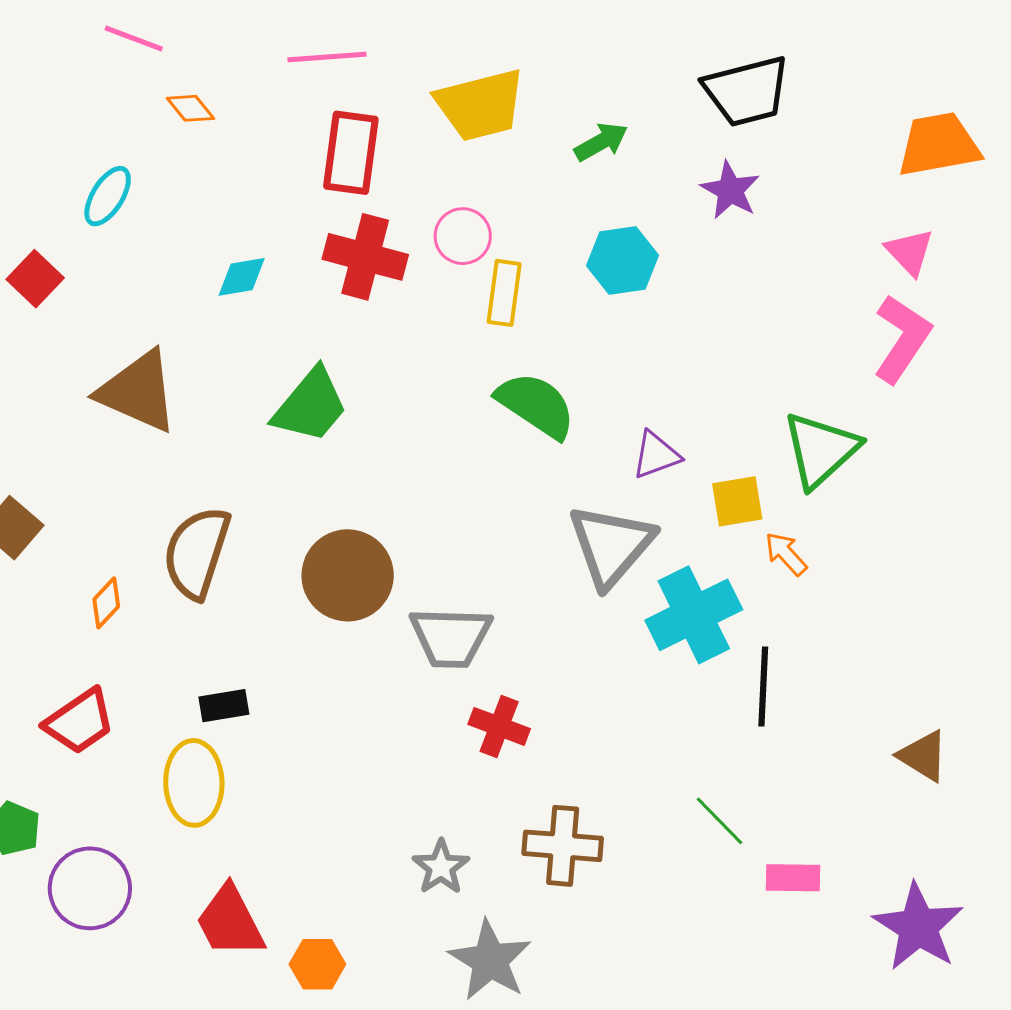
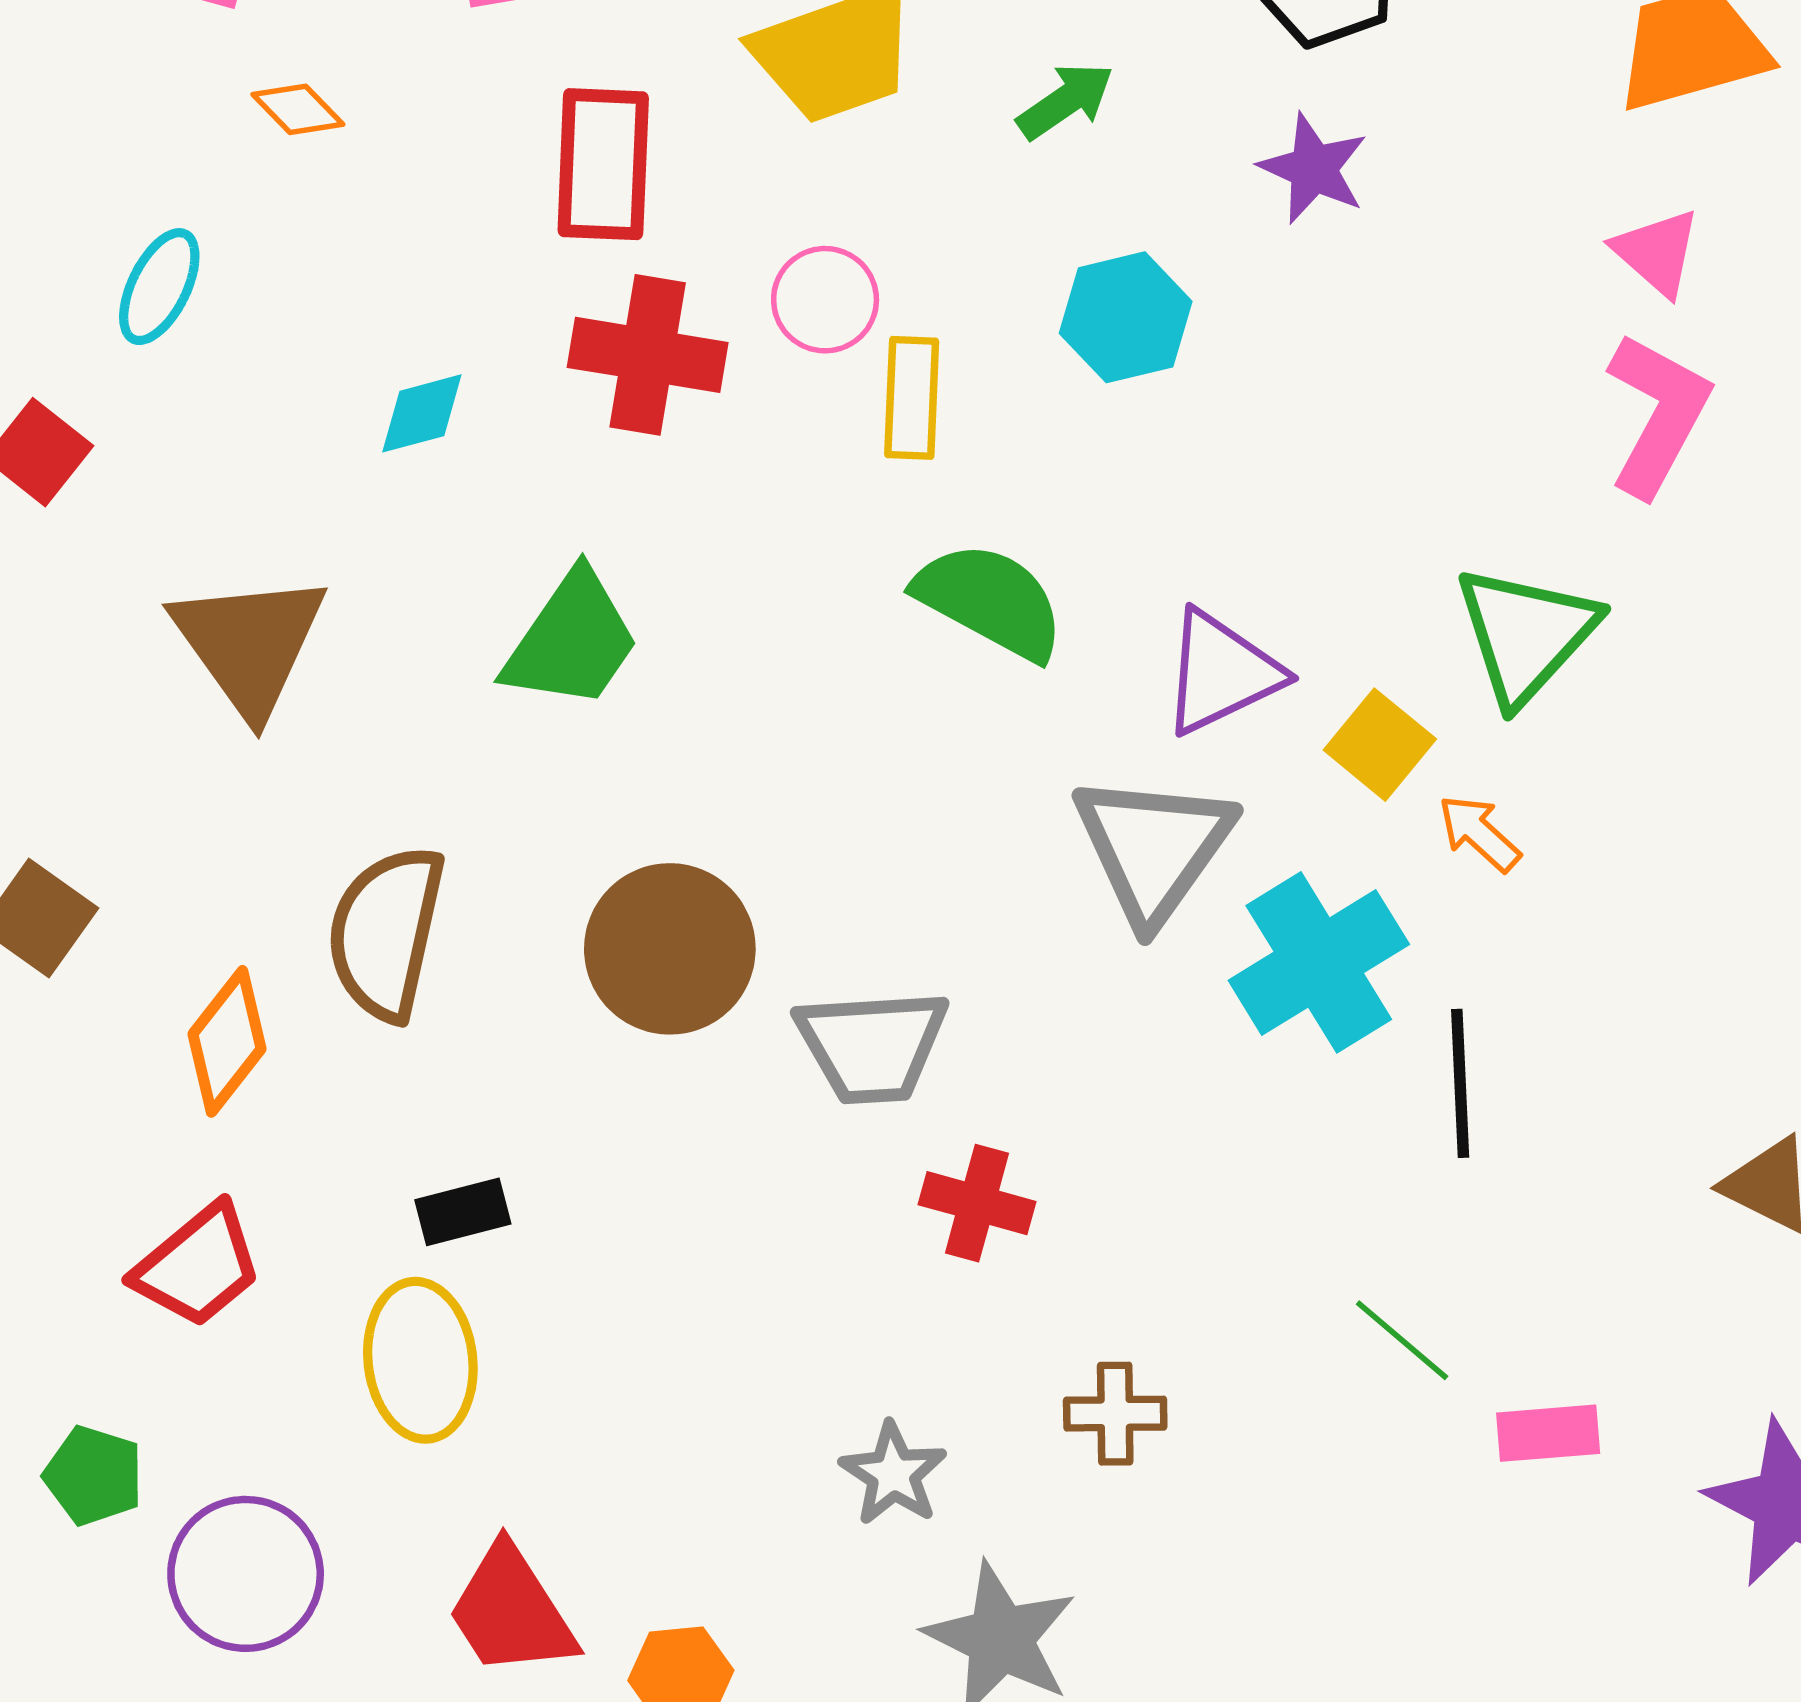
brown triangle: (138, 391) -> (249, 644), turned 36
purple triangle: (656, 455) -> (1221, 673), size x1.4
yellow square: (737, 501) -> (1380, 745), turned -36
orange diamond: (106, 603) -> (227, 1041), size x1.5
brown cross: (563, 846) -> (1115, 1414), size x0.7

